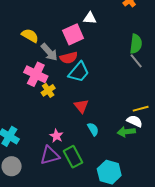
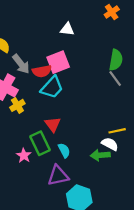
pink square: (73, 34) -> (58, 62), moved
purple triangle: (50, 155) -> (58, 176), moved
green rectangle: (73, 157) -> (40, 143), moved

